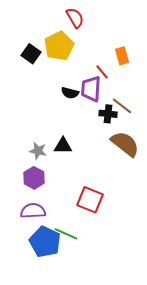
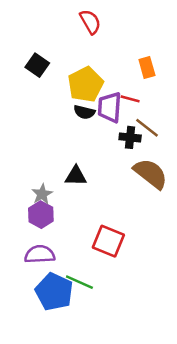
yellow pentagon: (59, 46) -> (85, 84), moved
red line: (102, 72) -> (130, 99), moved, turned -35
gray star: (38, 151) -> (42, 194), moved, turned 30

